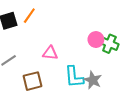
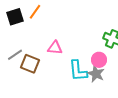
pink circle: (96, 40) -> (99, 60), moved
brown square: (32, 81) -> (30, 64), moved, turned 36

